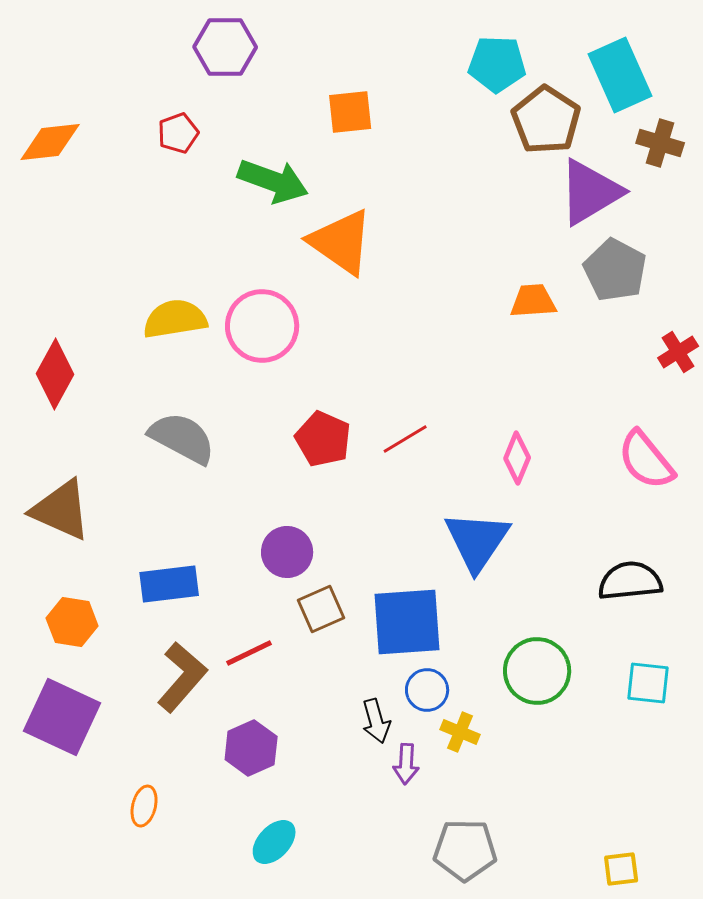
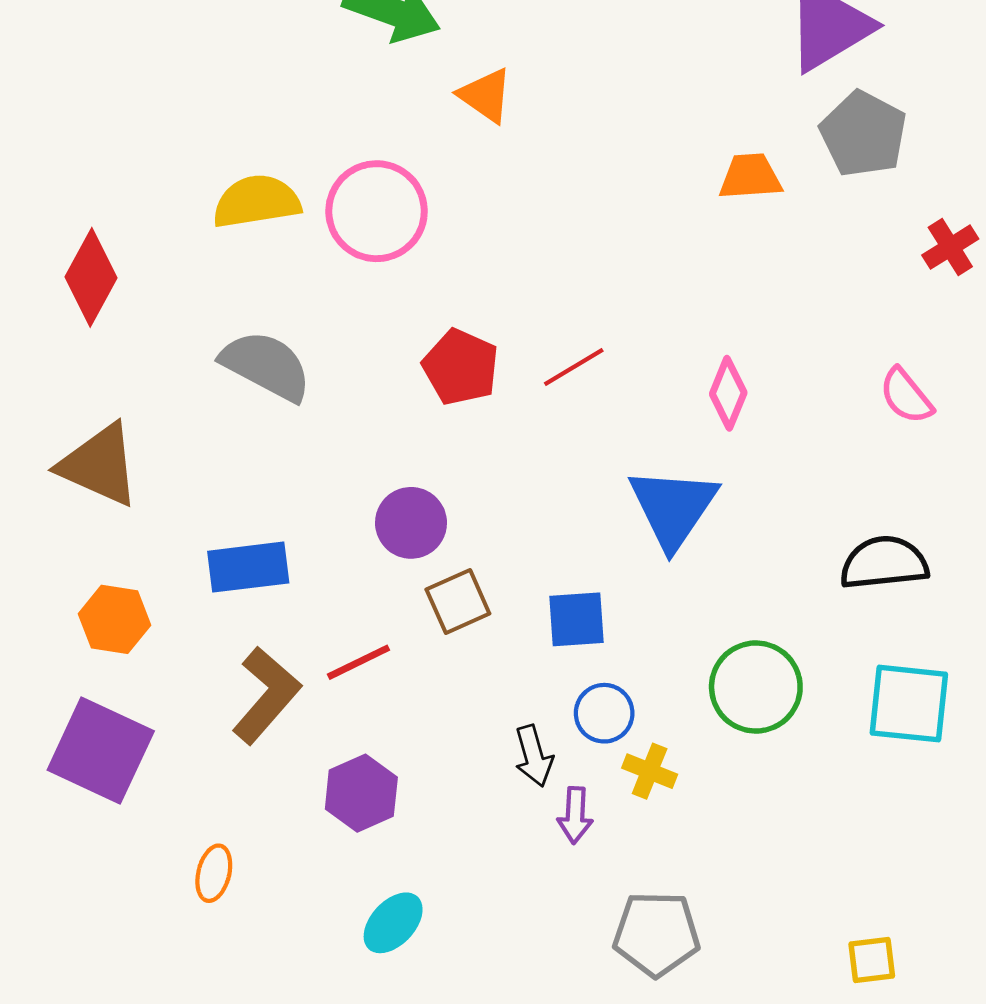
orange triangle: (341, 242) -> (485, 95), size x0.6
pink semicircle: (646, 460) -> (906, 396), size x0.7
blue square: (407, 622) -> (577, 619), size x0.6
cyan square: (648, 683) -> (909, 704), size x1.4

